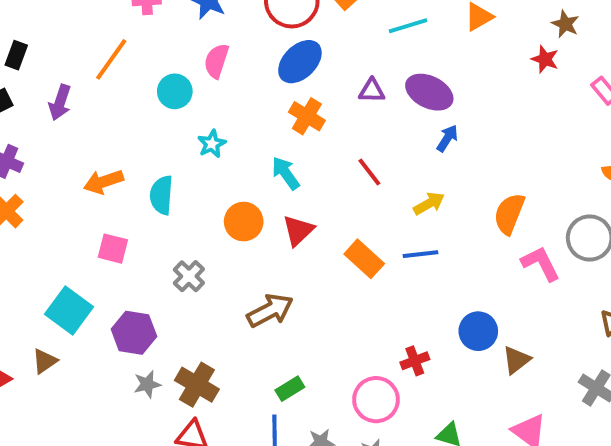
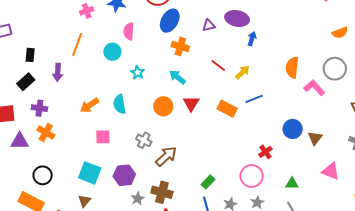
yellow arrow: (429, 203) -> (242, 72), moved
brown arrow: (270, 310) -> (166, 156), moved

